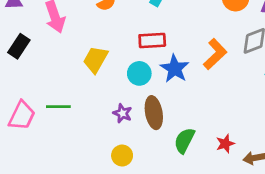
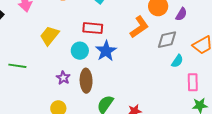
orange L-shape: (215, 54) -> (139, 27), moved

